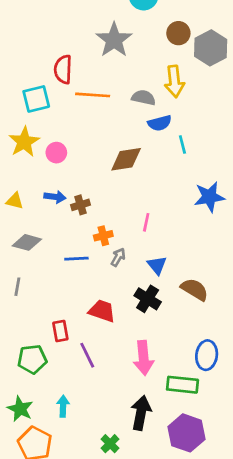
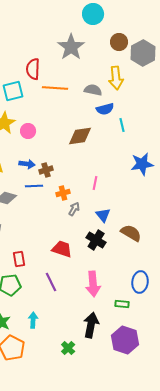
blue line: (76, 259) -> (34, 186), moved
red rectangle: (60, 331) -> (19, 259), moved
green rectangle: (182, 385) -> (122, 304), size x0.6

